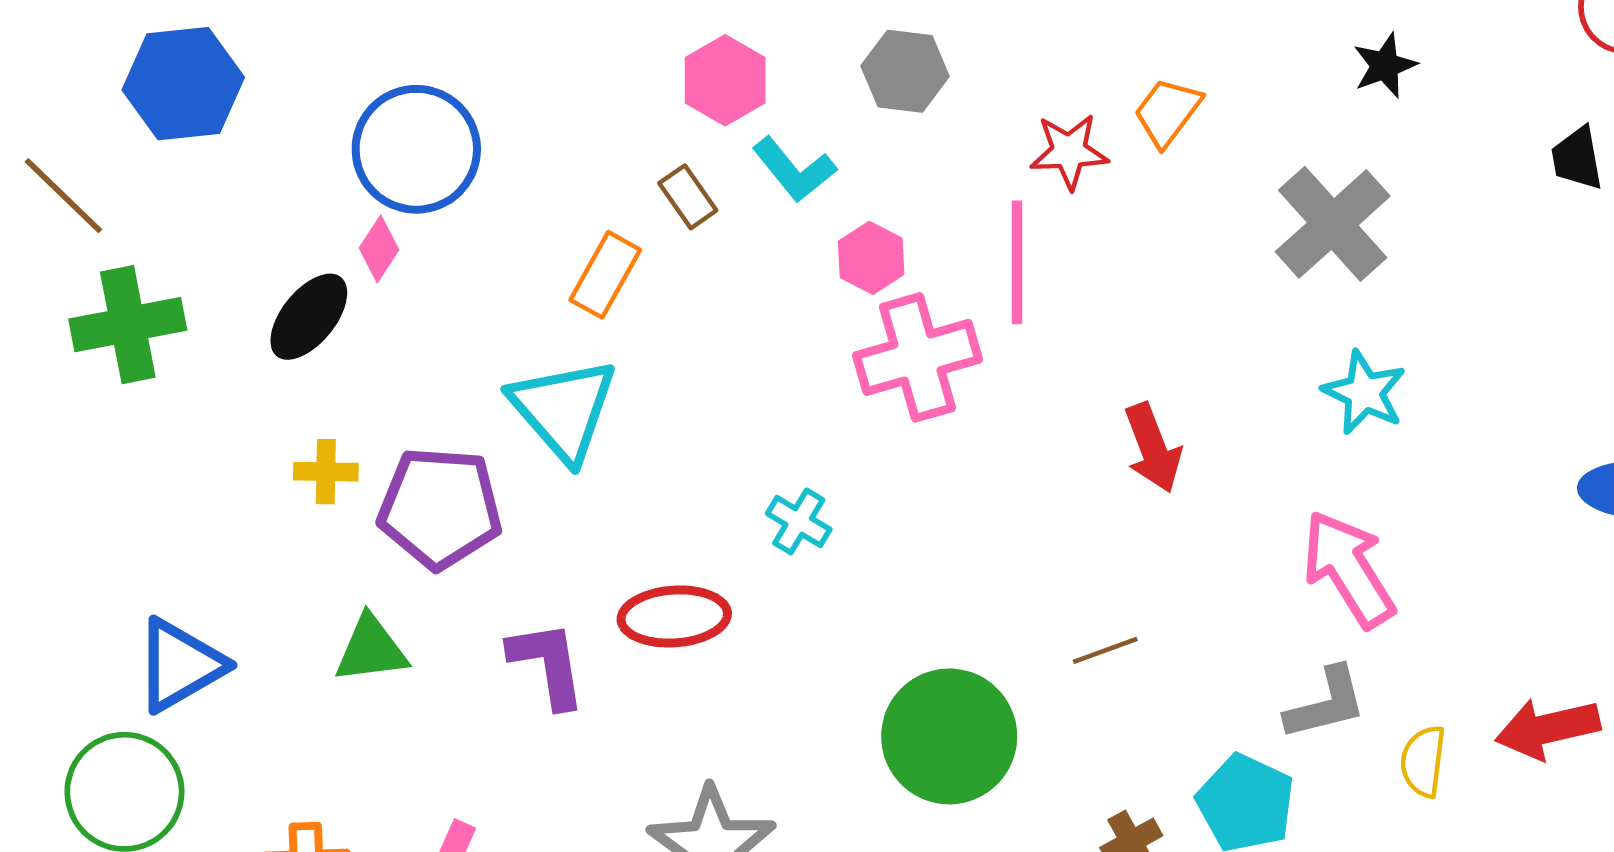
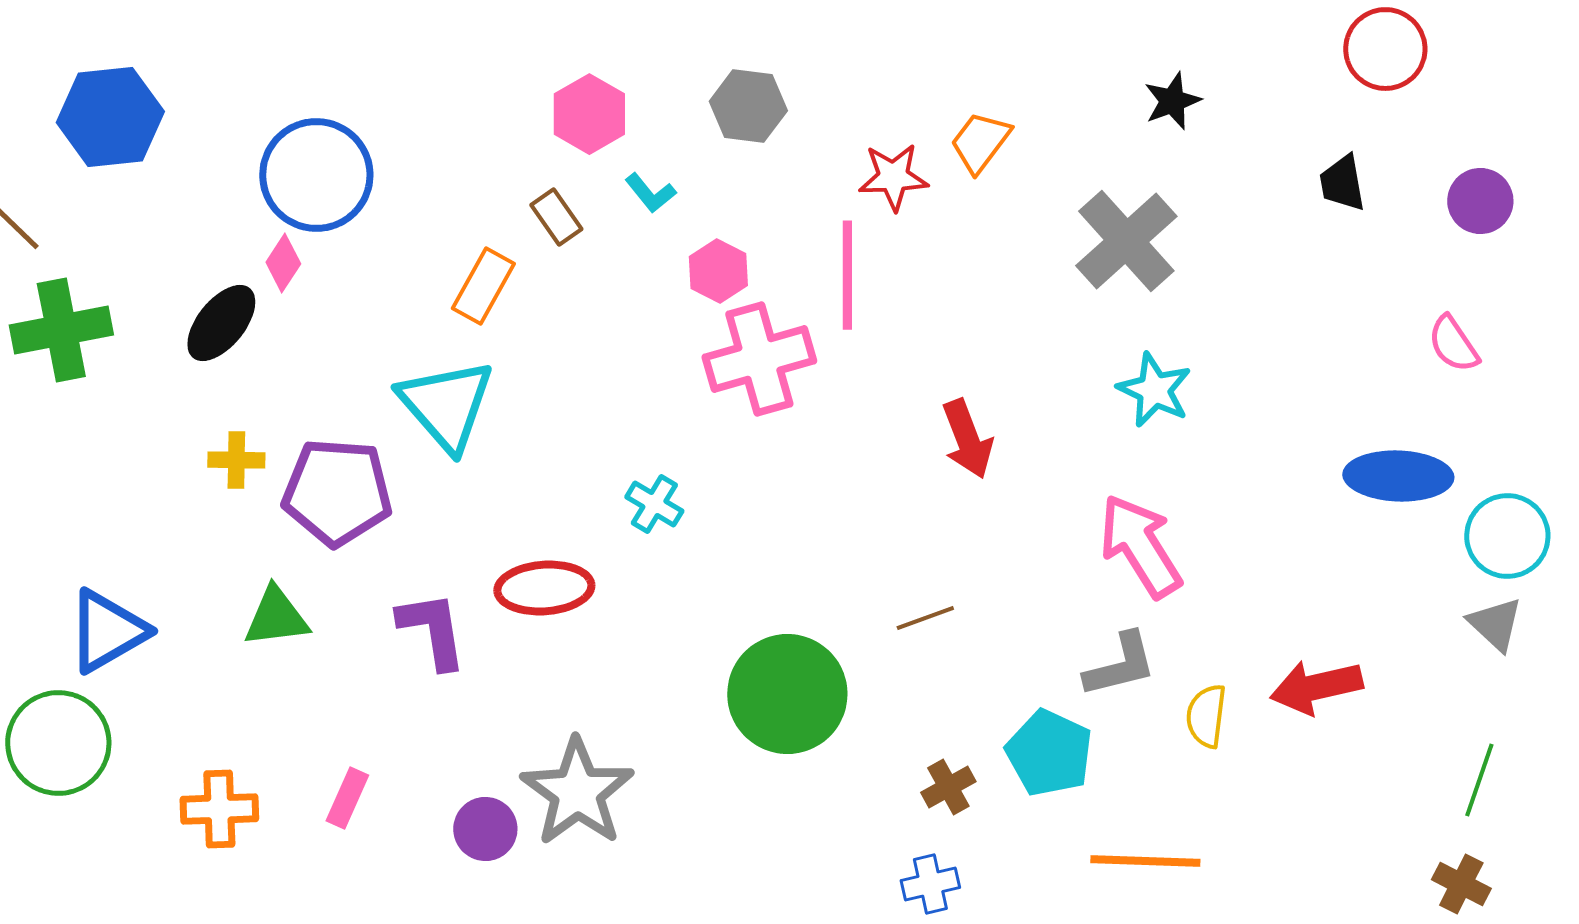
cyan L-shape: (794, 170) -> (650, 193), size x0.7

